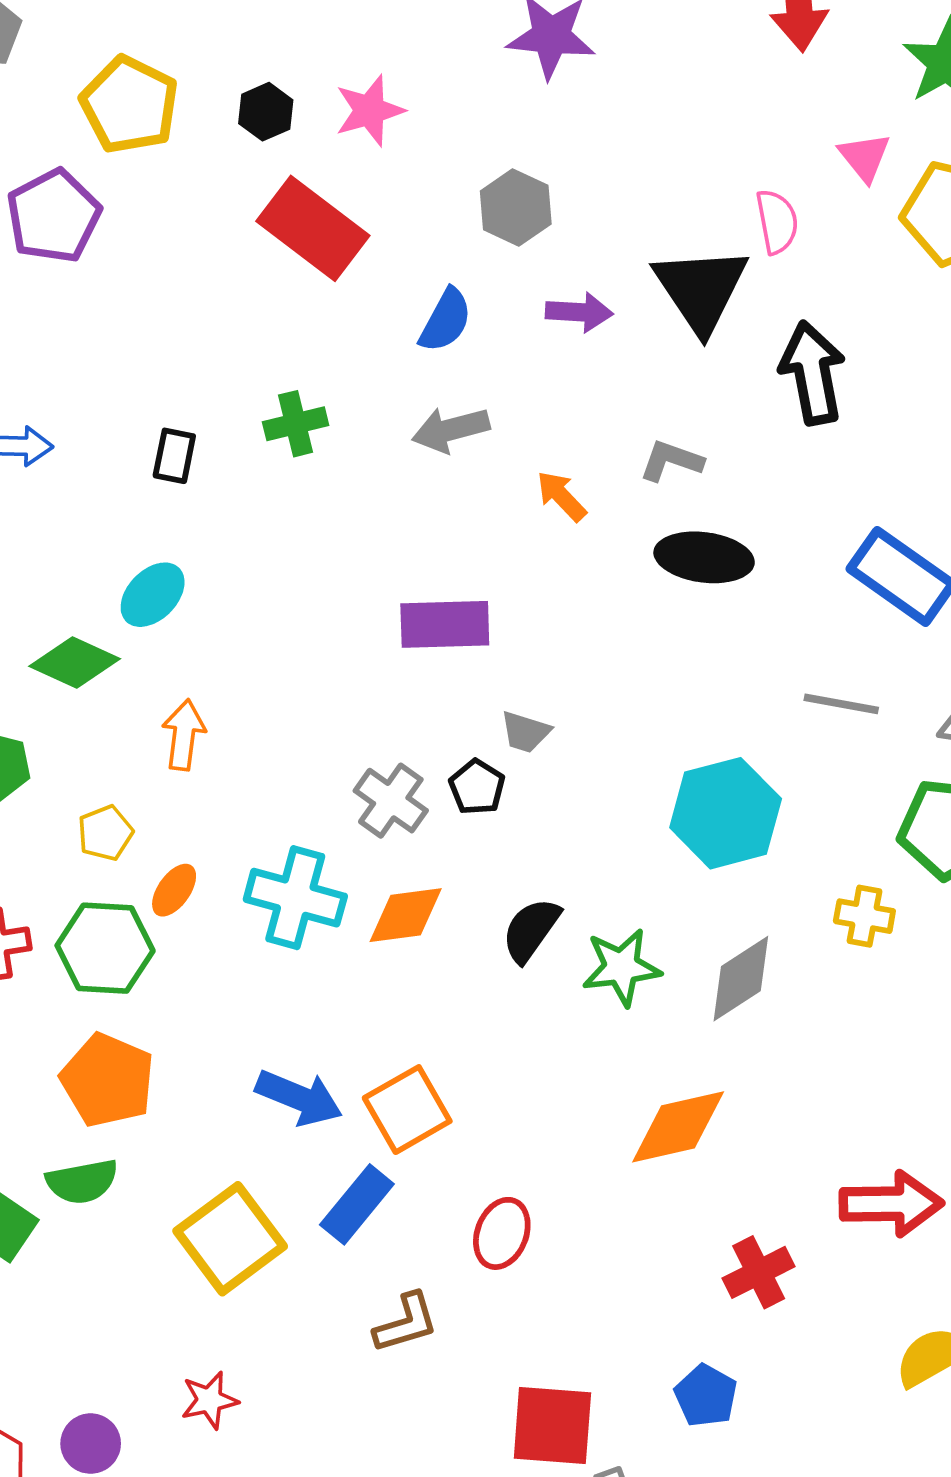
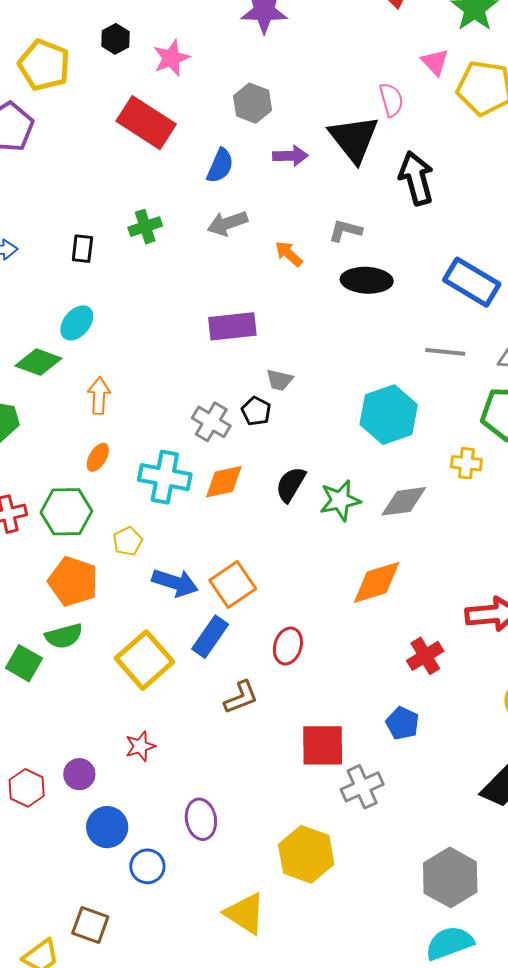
black hexagon: (266, 112) -> (115, 39), moved
yellow pentagon: (105, 833) -> (128, 541), moved
orange ellipse: (174, 890) -> (98, 457), moved
gray diamond: (741, 979) -> (404, 501), turned 30

